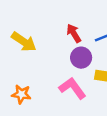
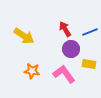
orange star: (21, 94) -> (32, 71), moved

